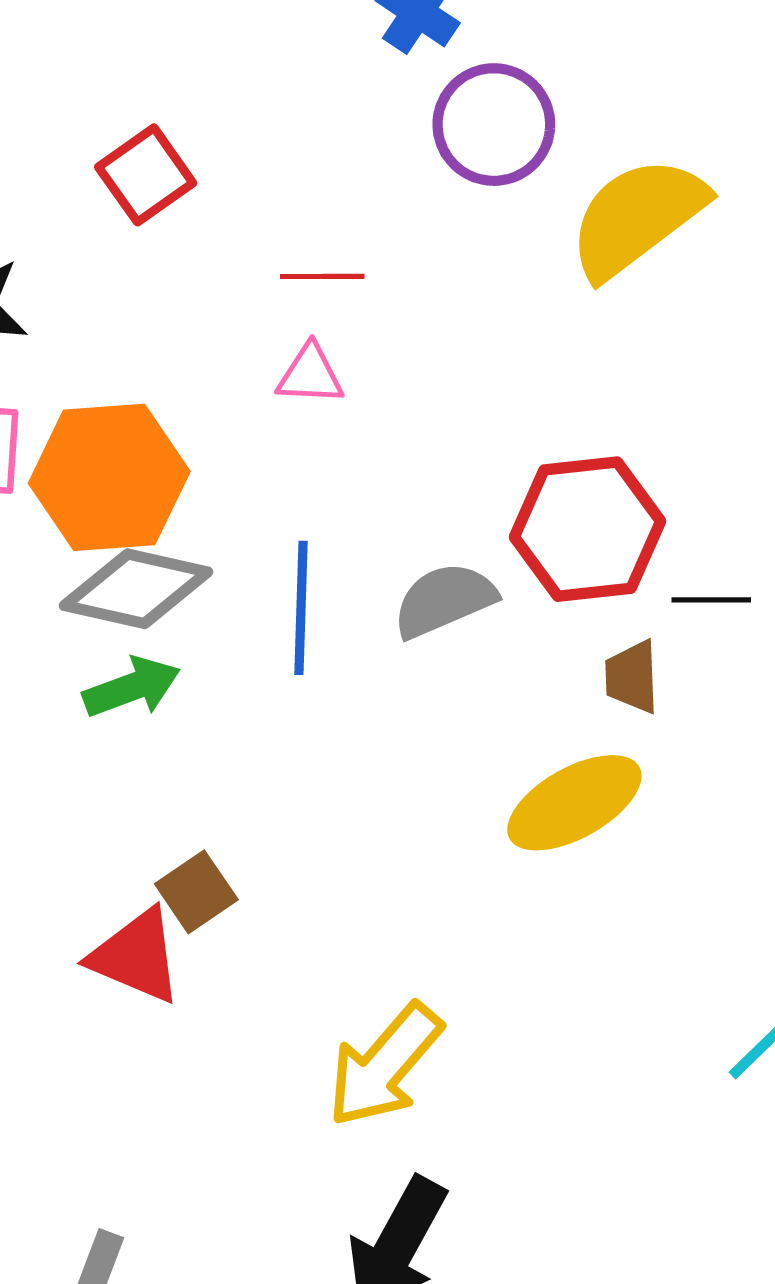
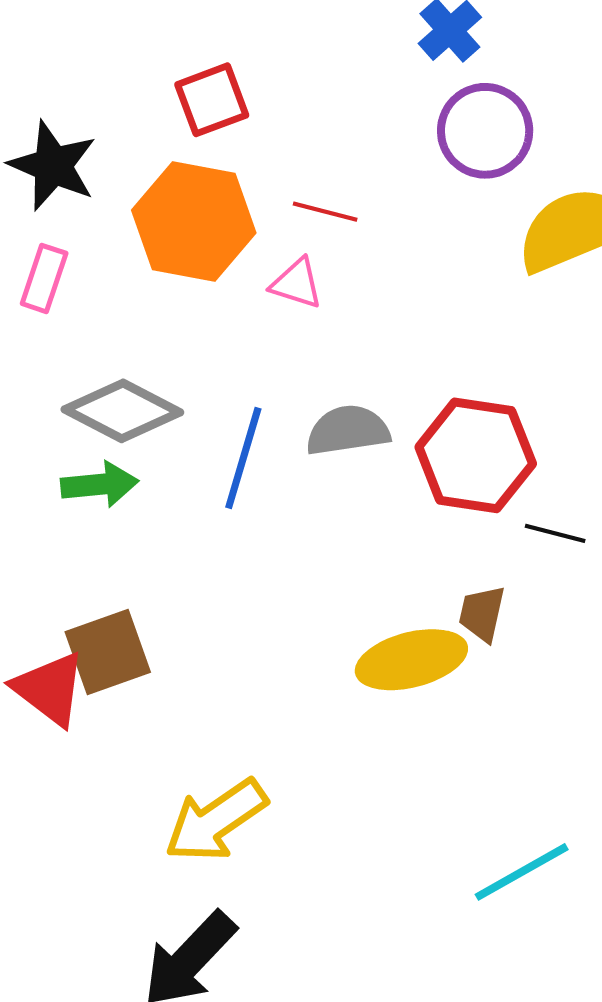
orange hexagon: (109, 477) -> (194, 222), moved
gray semicircle: (444, 600) -> (348, 430), moved
brown trapezoid: (632, 677) -> (482, 614), moved
brown square: (196, 892) -> (108, 652), size x1.4

